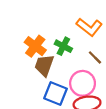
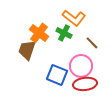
orange L-shape: (89, 27) -> (74, 18), moved
brown trapezoid: (44, 65) -> (27, 50), moved

